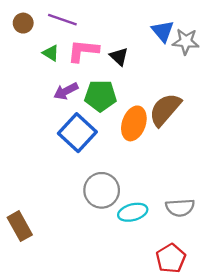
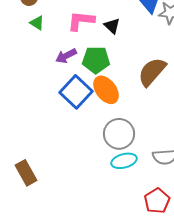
green triangle: (51, 53) -> (37, 23), moved
orange ellipse: (134, 123) -> (106, 90), moved, turned -56
gray circle: (102, 190) -> (119, 134), moved

